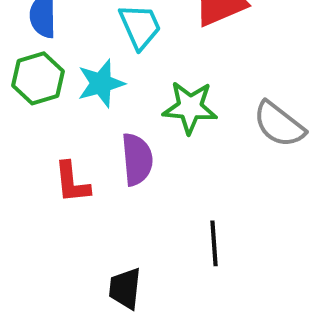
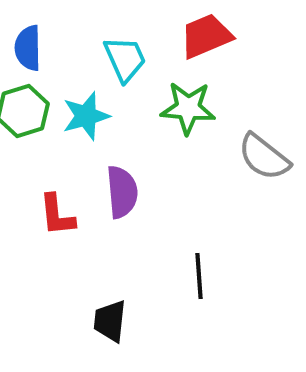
green star: (190, 107) -> (188, 108), moved

